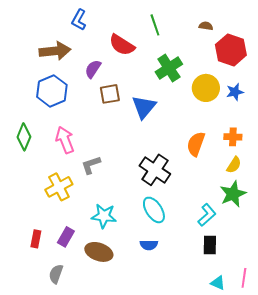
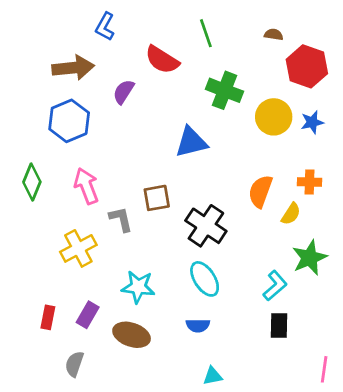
green cross: (169, 68) -> (225, 90), turned -36
brown square: (110, 94) -> (157, 198), moved
blue triangle: (144, 107) -> (191, 142), turned 36
gray L-shape: (91, 165) -> (121, 219), turned 95
yellow semicircle: (234, 165) -> (291, 214), moved
cyan triangle: (218, 283) -> (213, 376), moved, turned -35

